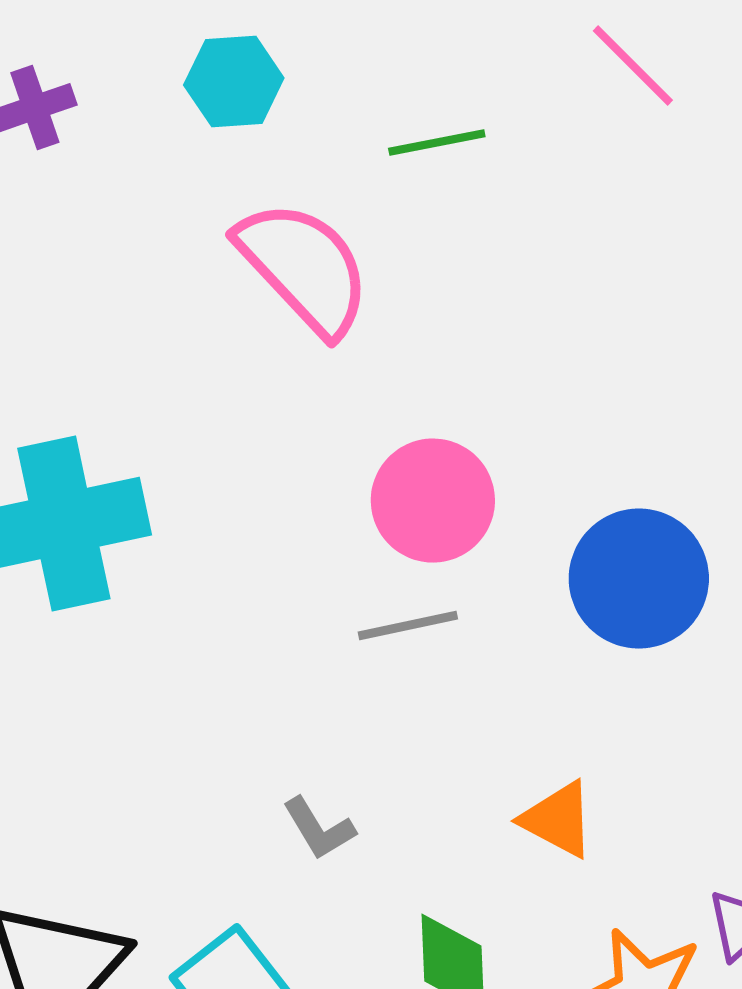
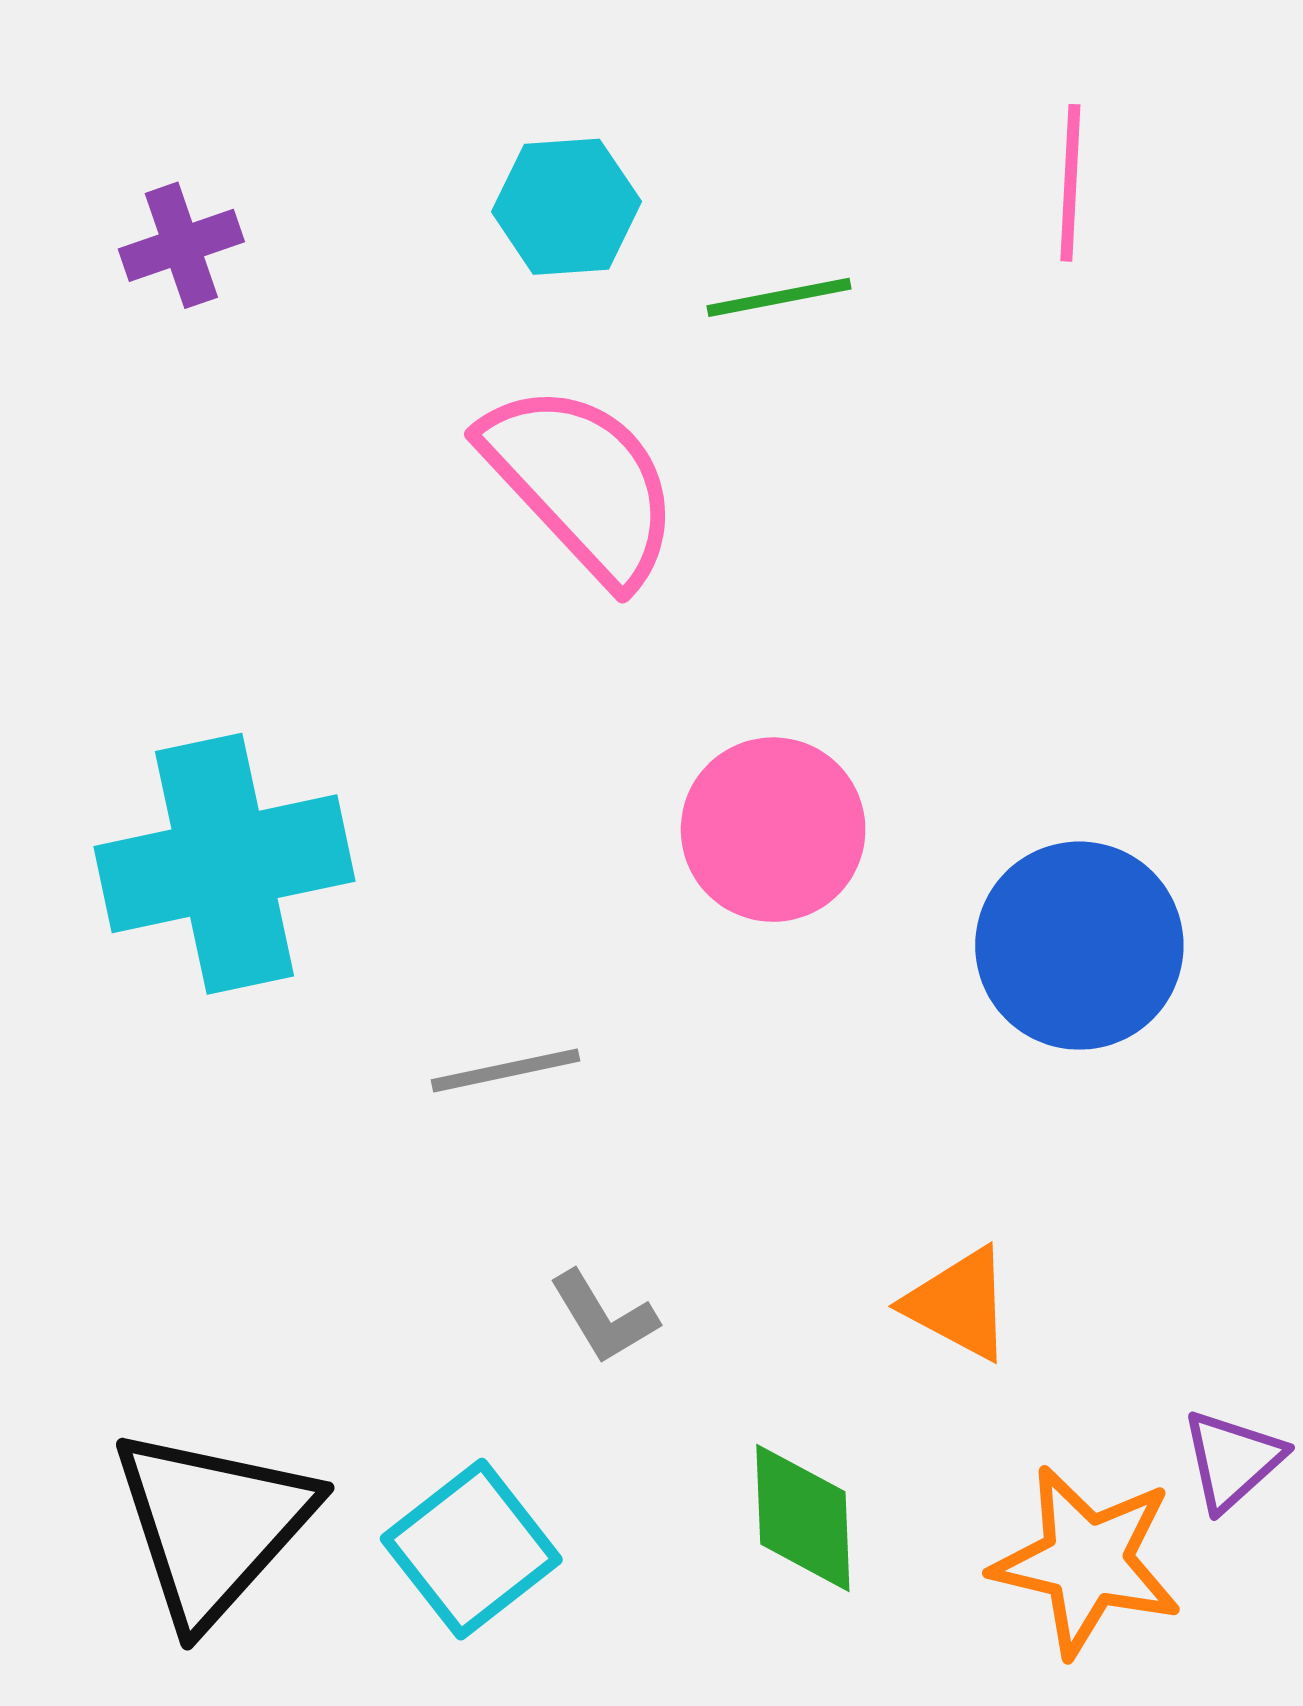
pink line: (633, 66) -> (1070, 183), turned 48
cyan hexagon: (234, 82) -> (566, 207), moved
gray line: (408, 626) -> (505, 1070), moved

